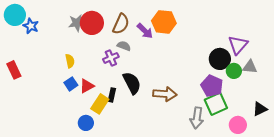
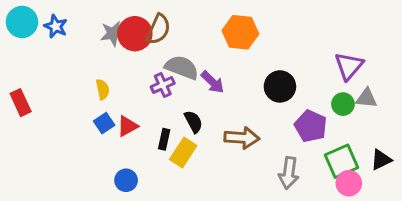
brown semicircle: (121, 24) -> (158, 29), moved
blue star: (31, 26) -> (56, 26), moved
purple arrow: (145, 31) -> (213, 82), moved
gray semicircle: (124, 46) -> (182, 67), size x1.6
black circle: (220, 59) -> (280, 86), moved
black semicircle: (132, 83) -> (193, 122), size x0.7
yellow rectangle: (100, 104) -> (183, 152), moved
green square: (216, 104) -> (342, 161), moved

